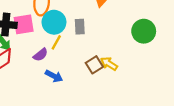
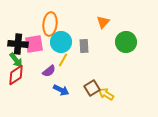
green circle: (144, 31) -> (126, 42), moved
yellow arrow: (109, 64) -> (106, 94), moved
brown square: (94, 65) -> (92, 88), moved

